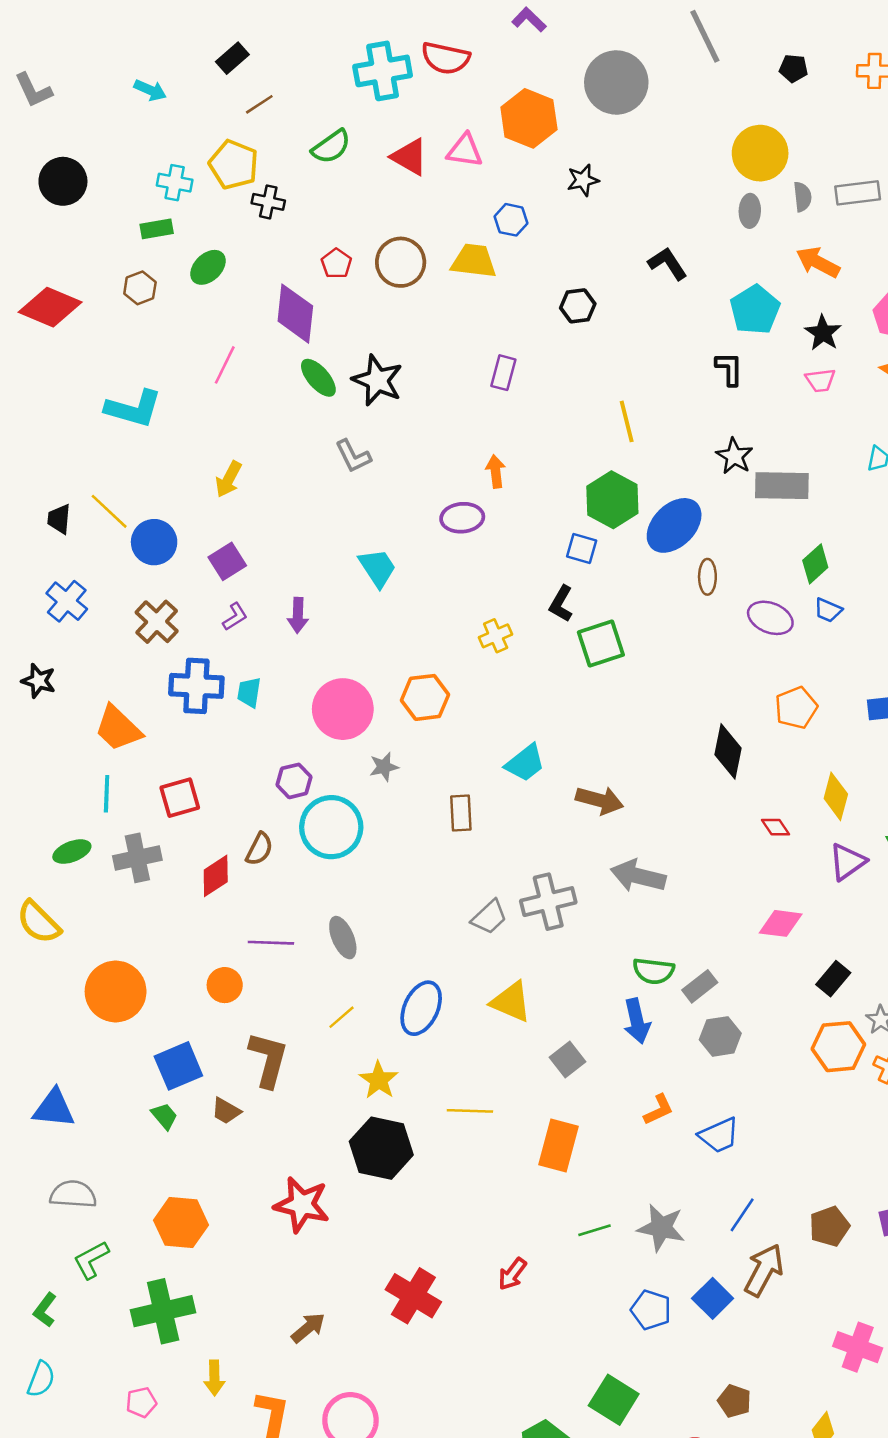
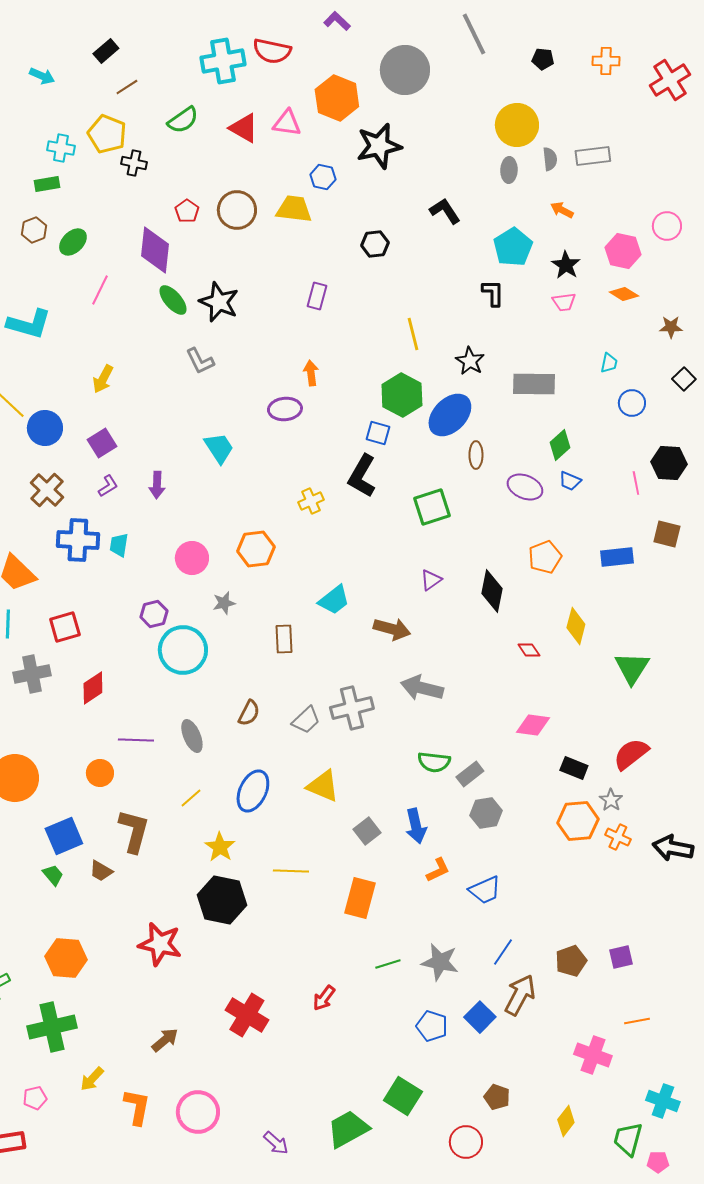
black star: (583, 180) -> (379, 146), size x1.8
orange arrow: (818, 262) -> (562, 210), size x0.7
green ellipse: (208, 267) -> (73, 242), moved
black star: (734, 456) -> (470, 361), moved
black L-shape: (561, 604) -> (362, 476), size x1.5
green square: (601, 644) -> (432, 507), moved
pink circle: (343, 709) -> (192, 558), size x0.7
brown semicircle: (259, 849) -> (249, 713), moved
purple triangle: (847, 862) -> (431, 580), moved, size x0.7
black rectangle: (833, 979) -> (574, 768), turned 72
blue arrow: (637, 1021) -> (416, 826), moved
yellow arrow: (214, 1378) -> (92, 1079), turned 44

